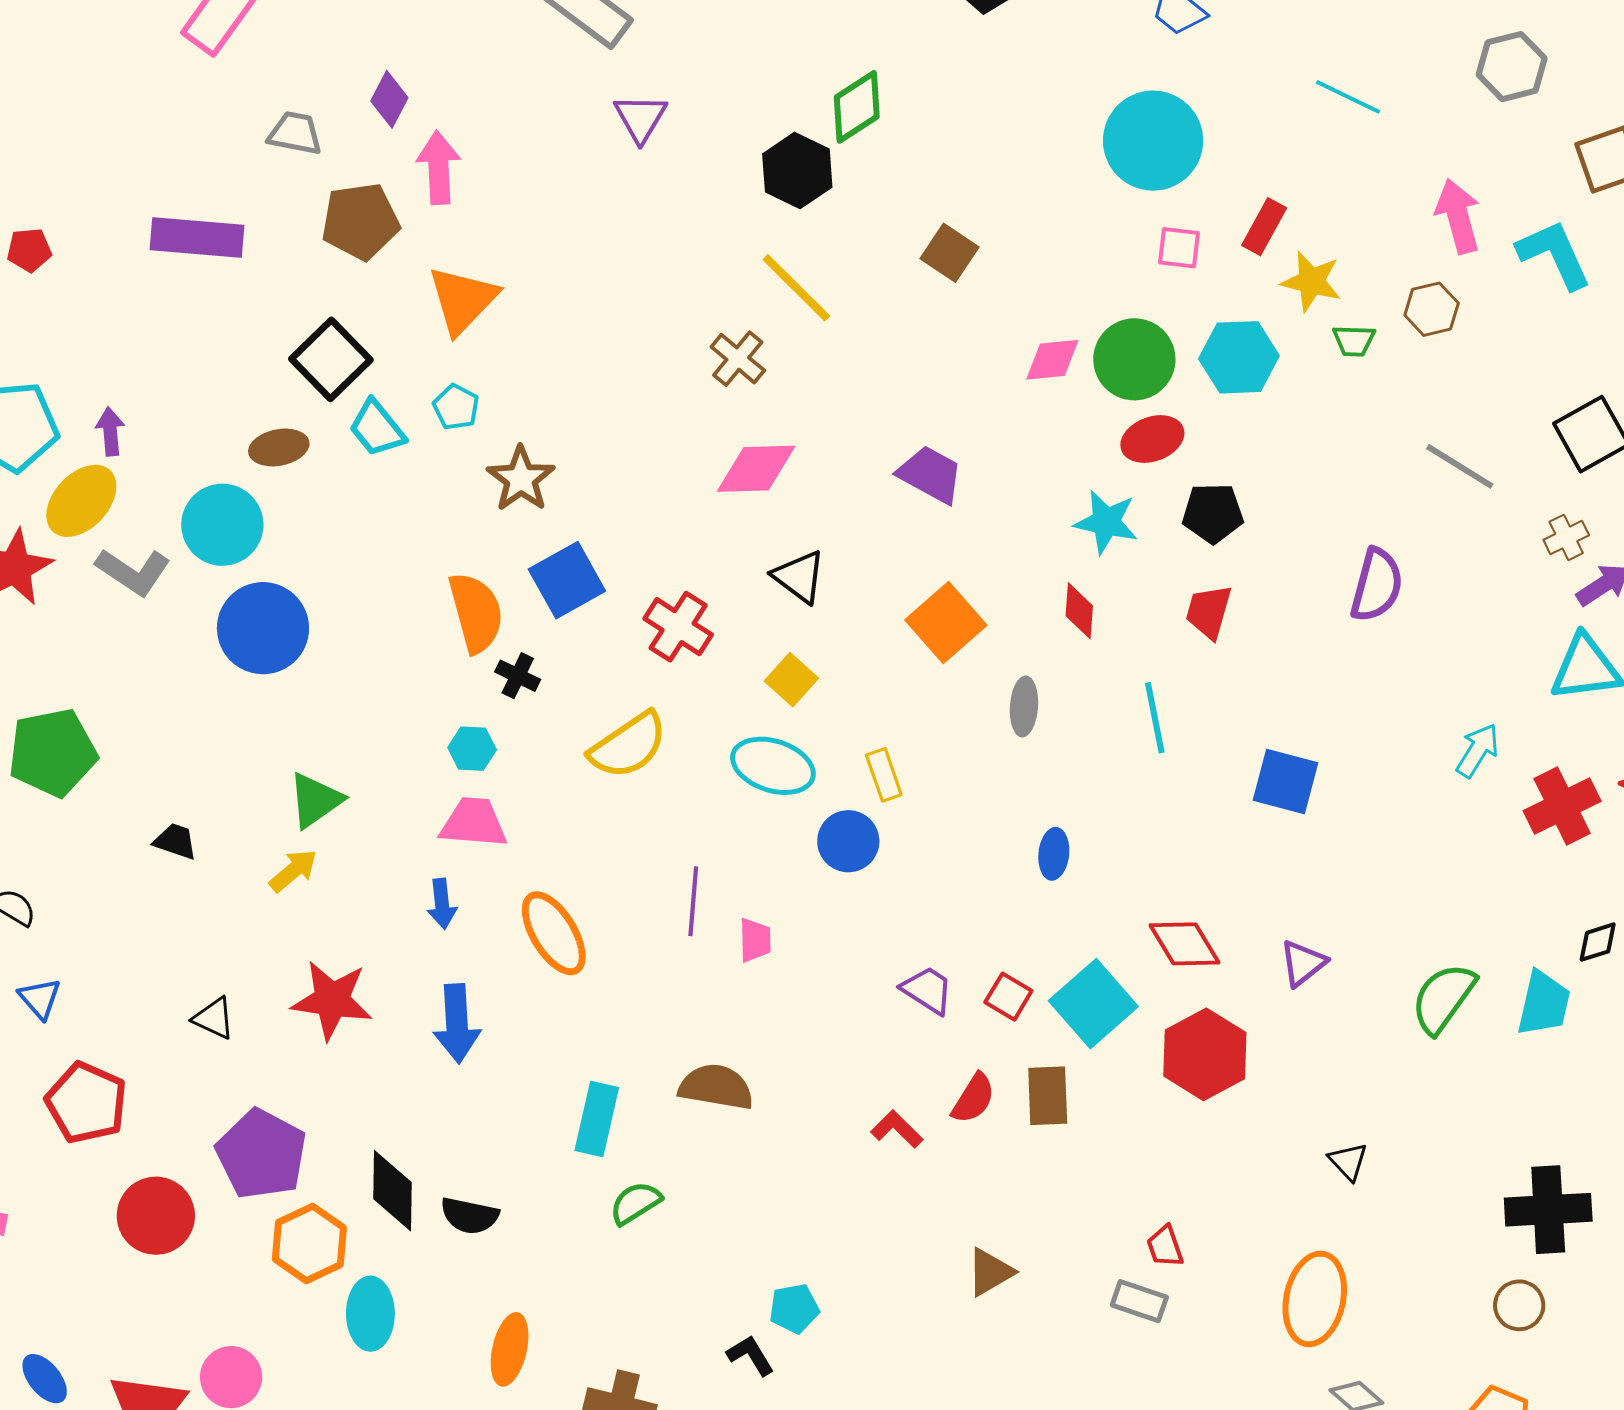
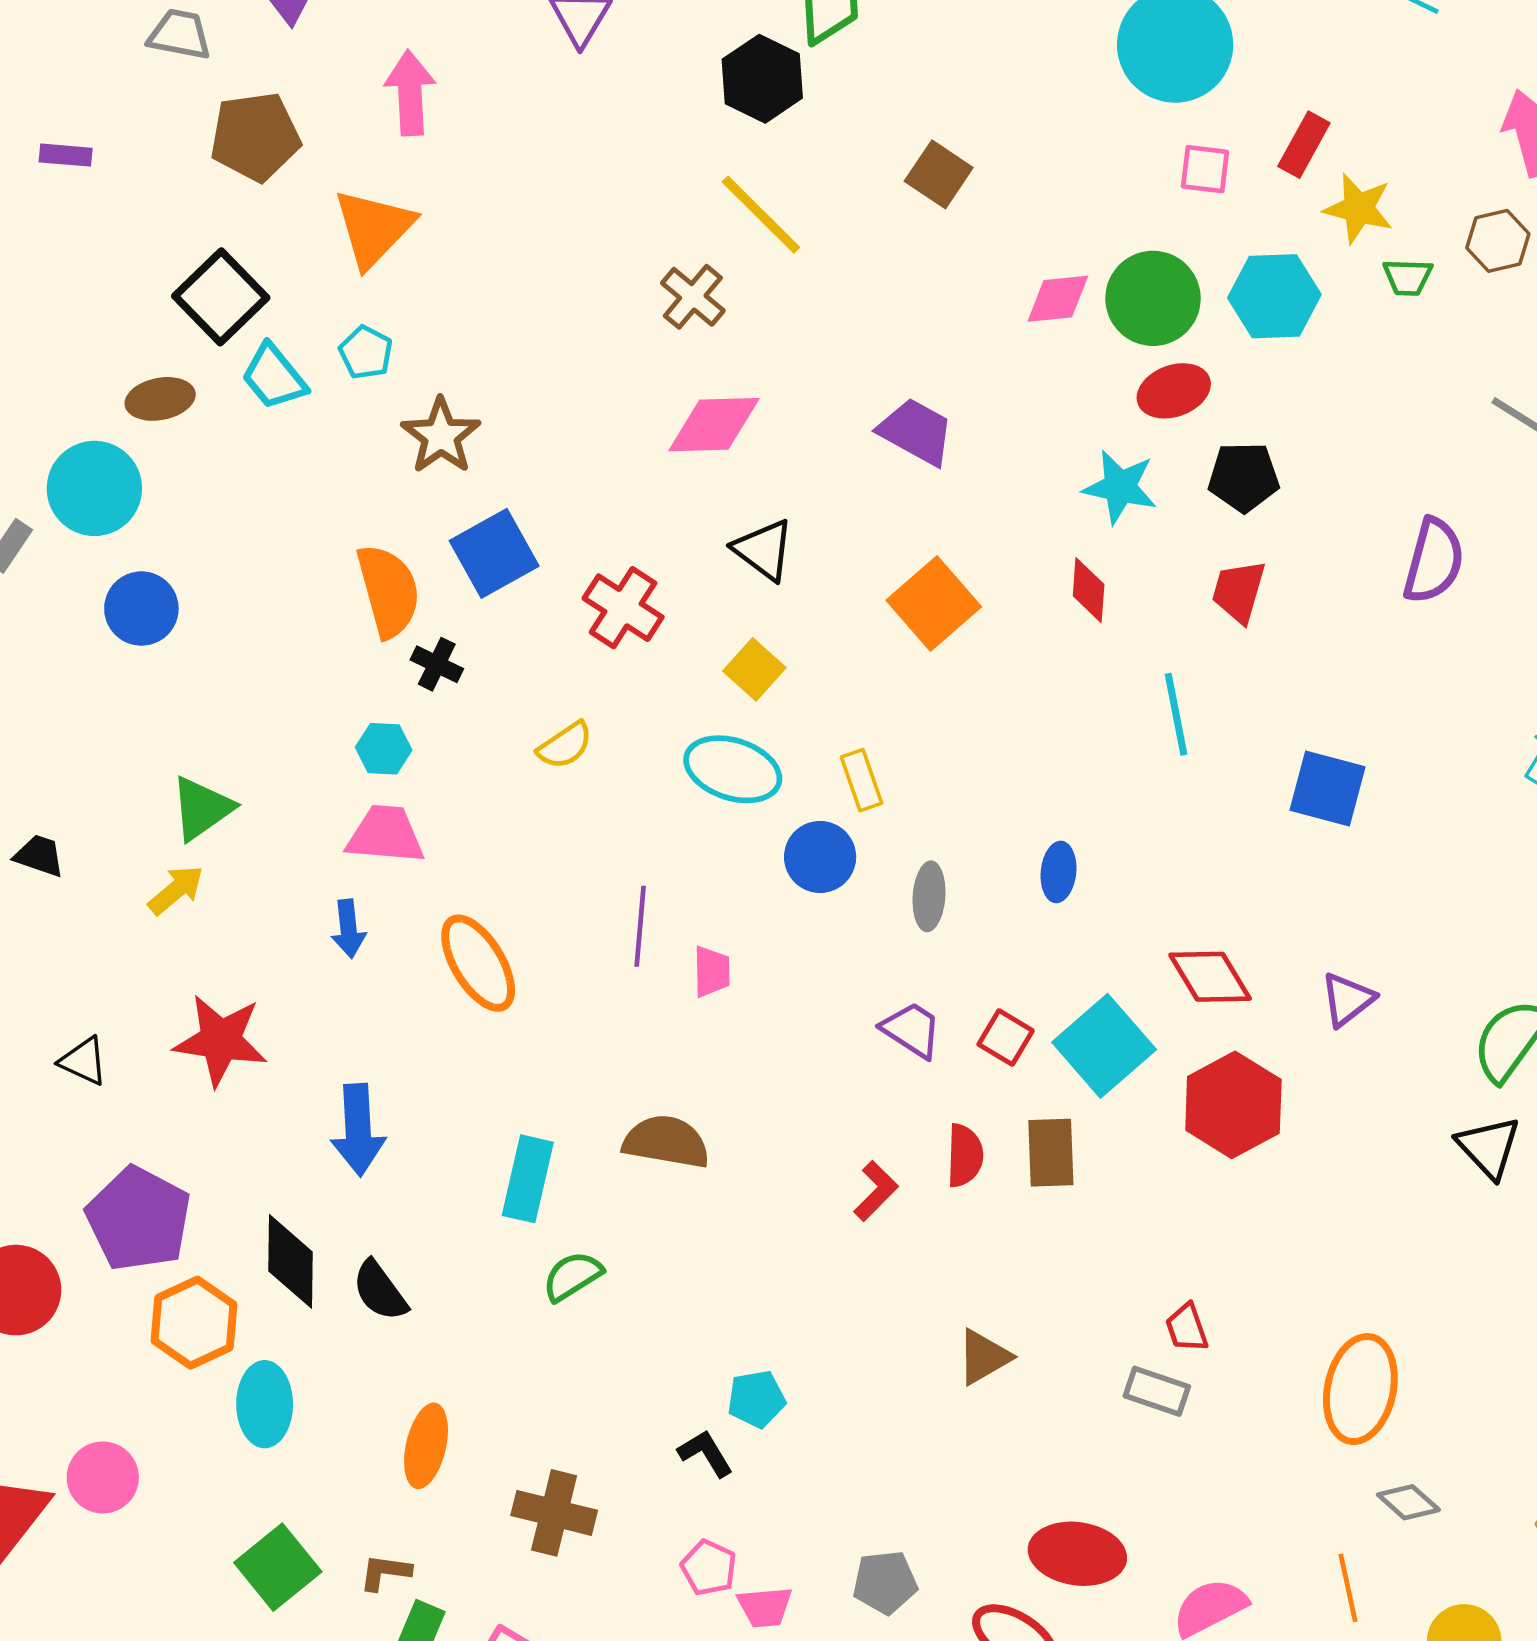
pink arrow: (439, 168) -> (410, 93), moved
purple rectangle: (197, 237) -> (66, 155), size x0.5
blue circle: (263, 628) -> (141, 609), size x0.7
gray ellipse: (1024, 707) -> (929, 896), moved
yellow semicircle: (628, 745) -> (565, 745), size x0.6
blue arrow: (457, 1023) -> (358, 1130), moved
red semicircle: (973, 1098) -> (965, 1156), turned -30
red L-shape: (897, 1129) -> (876, 1191), turned 90
black triangle: (1348, 1161) -> (1489, 1147), moved, size x1.4
black semicircle: (470, 1216) -> (380, 1291), turned 42

